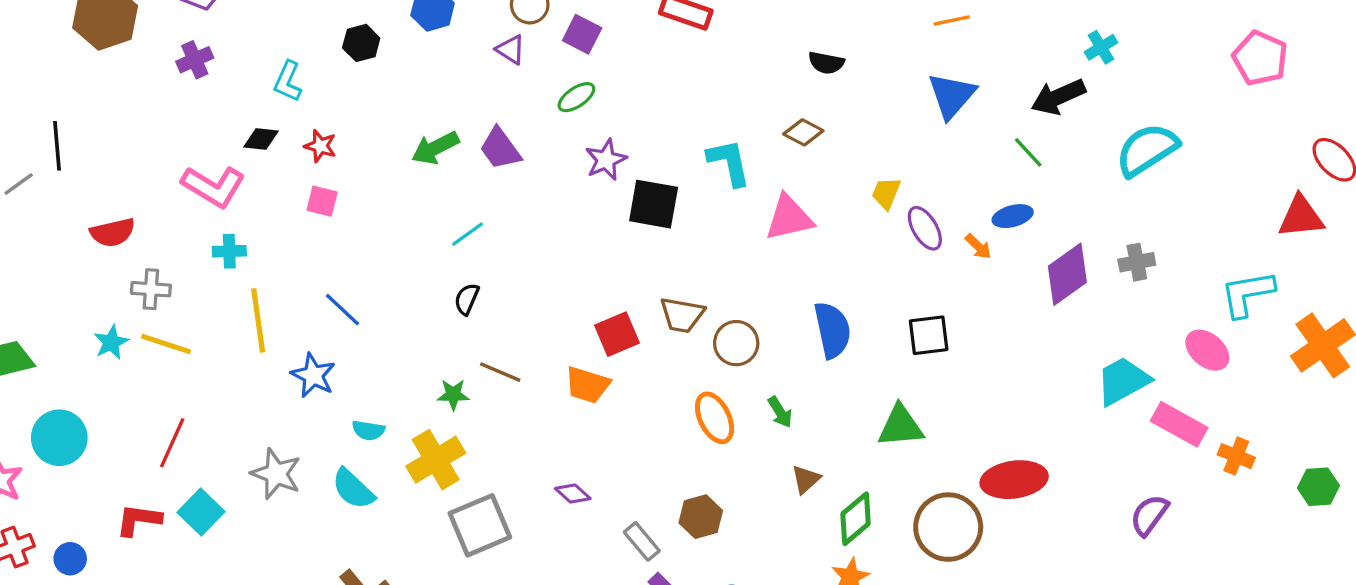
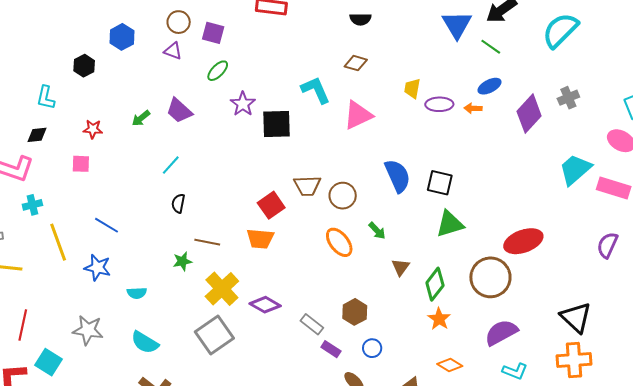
blue triangle: (952, 96) -> (457, 25), moved
red star: (320, 146) -> (93, 129), moved
green arrow: (435, 148) -> (141, 118), size x0.7
purple ellipse: (925, 228) -> (439, 104), turned -48
orange arrow: (978, 246) -> (473, 108), turned 150
black square: (929, 335) -> (440, 183), moved, turned 32
yellow cross: (436, 460) -> (222, 289), moved
cyan semicircle: (353, 489) -> (145, 342), moved
purple diamond: (573, 494) -> (265, 305), size x1.4
brown hexagon: (701, 517) -> (355, 312), moved

